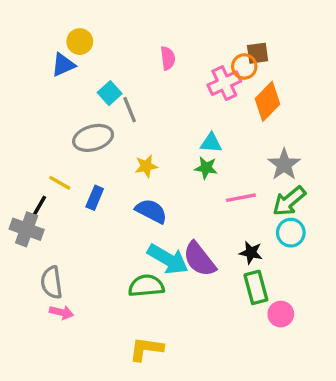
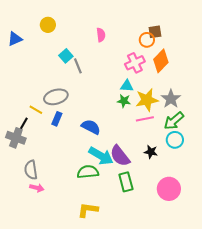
blue triangle: (63, 65) -> (15, 39), moved
pink cross: (224, 83) -> (135, 63), moved
gray ellipse: (93, 138) -> (56, 97), moved
yellow star: (146, 166) -> (147, 100), moved, size x1.6
green rectangle: (256, 287) -> (126, 182), moved
pink circle: (281, 314) -> (169, 189), size x1.5

